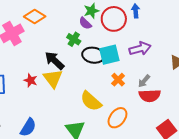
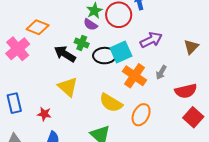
black arrow: (55, 61) -> (65, 54), moved
red star: (31, 80) -> (44, 114), moved
orange cross: (118, 80) -> (134, 76), size x1.6
red semicircle: (150, 96) -> (186, 91), moved

